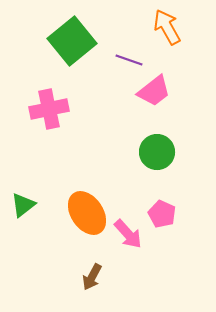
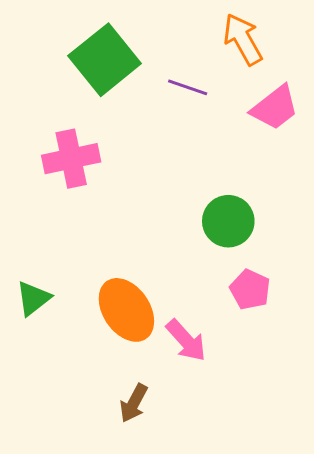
pink trapezoid: (154, 91) -> (275, 108), moved
pink pentagon: (162, 214) -> (250, 290), moved

